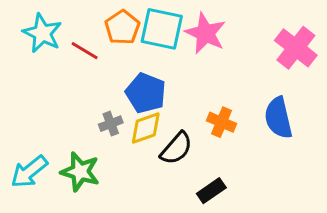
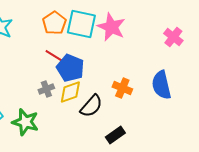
pink cross: (296, 48) -> (173, 37), size x0.7
red line: (85, 51) -> (54, 56), moved

